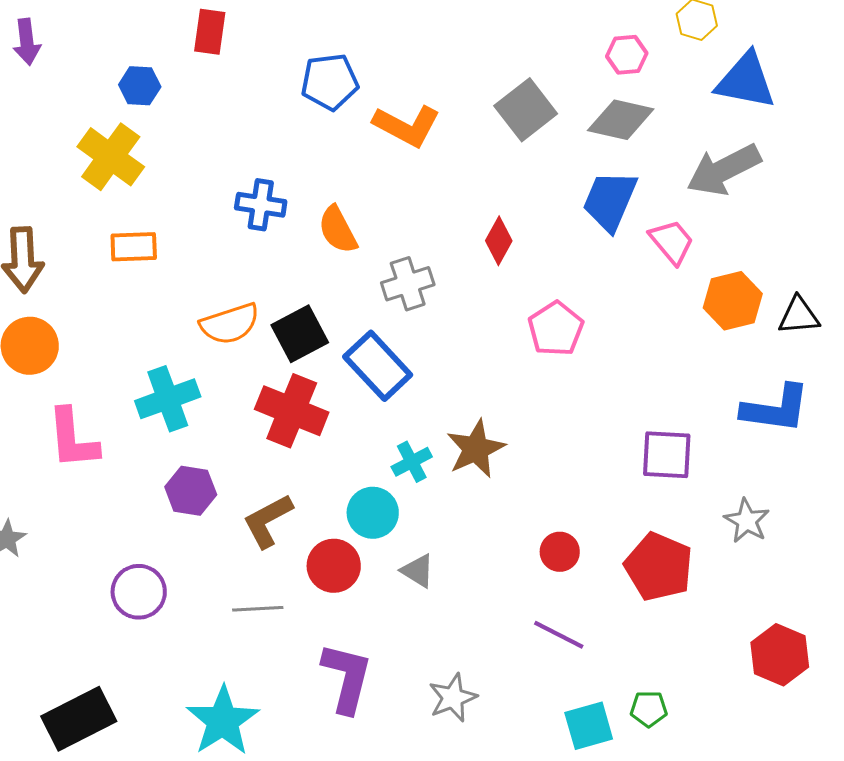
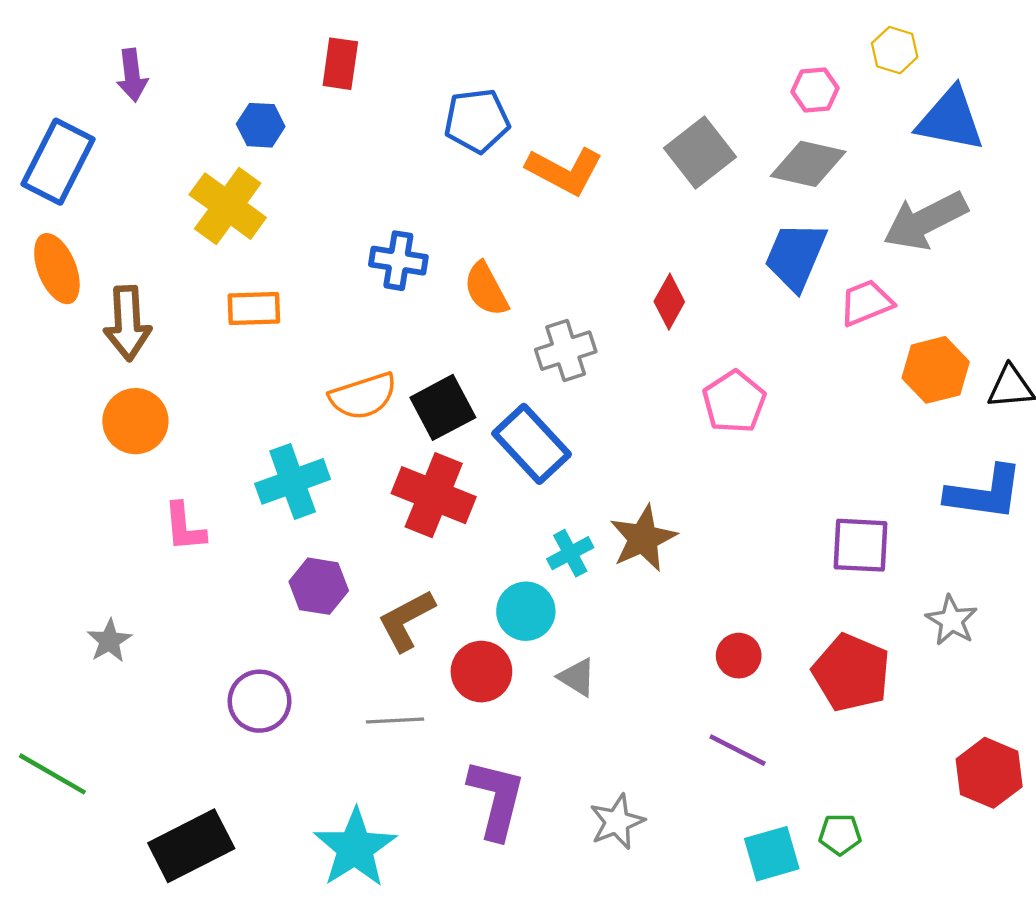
pink trapezoid: (672, 242) -> (866, 303), turned -72
pink L-shape: (73, 439) -> (184, 527), size x0.7

